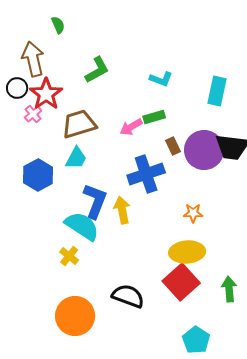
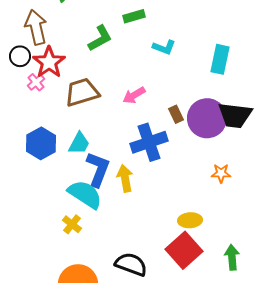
green rectangle: (154, 117) -> (134, 16), moved
cyan trapezoid: (76, 158) -> (79, 143), moved
orange star: (193, 213) -> (221, 173), moved
yellow ellipse: (187, 252) -> (190, 220), size x0.7

